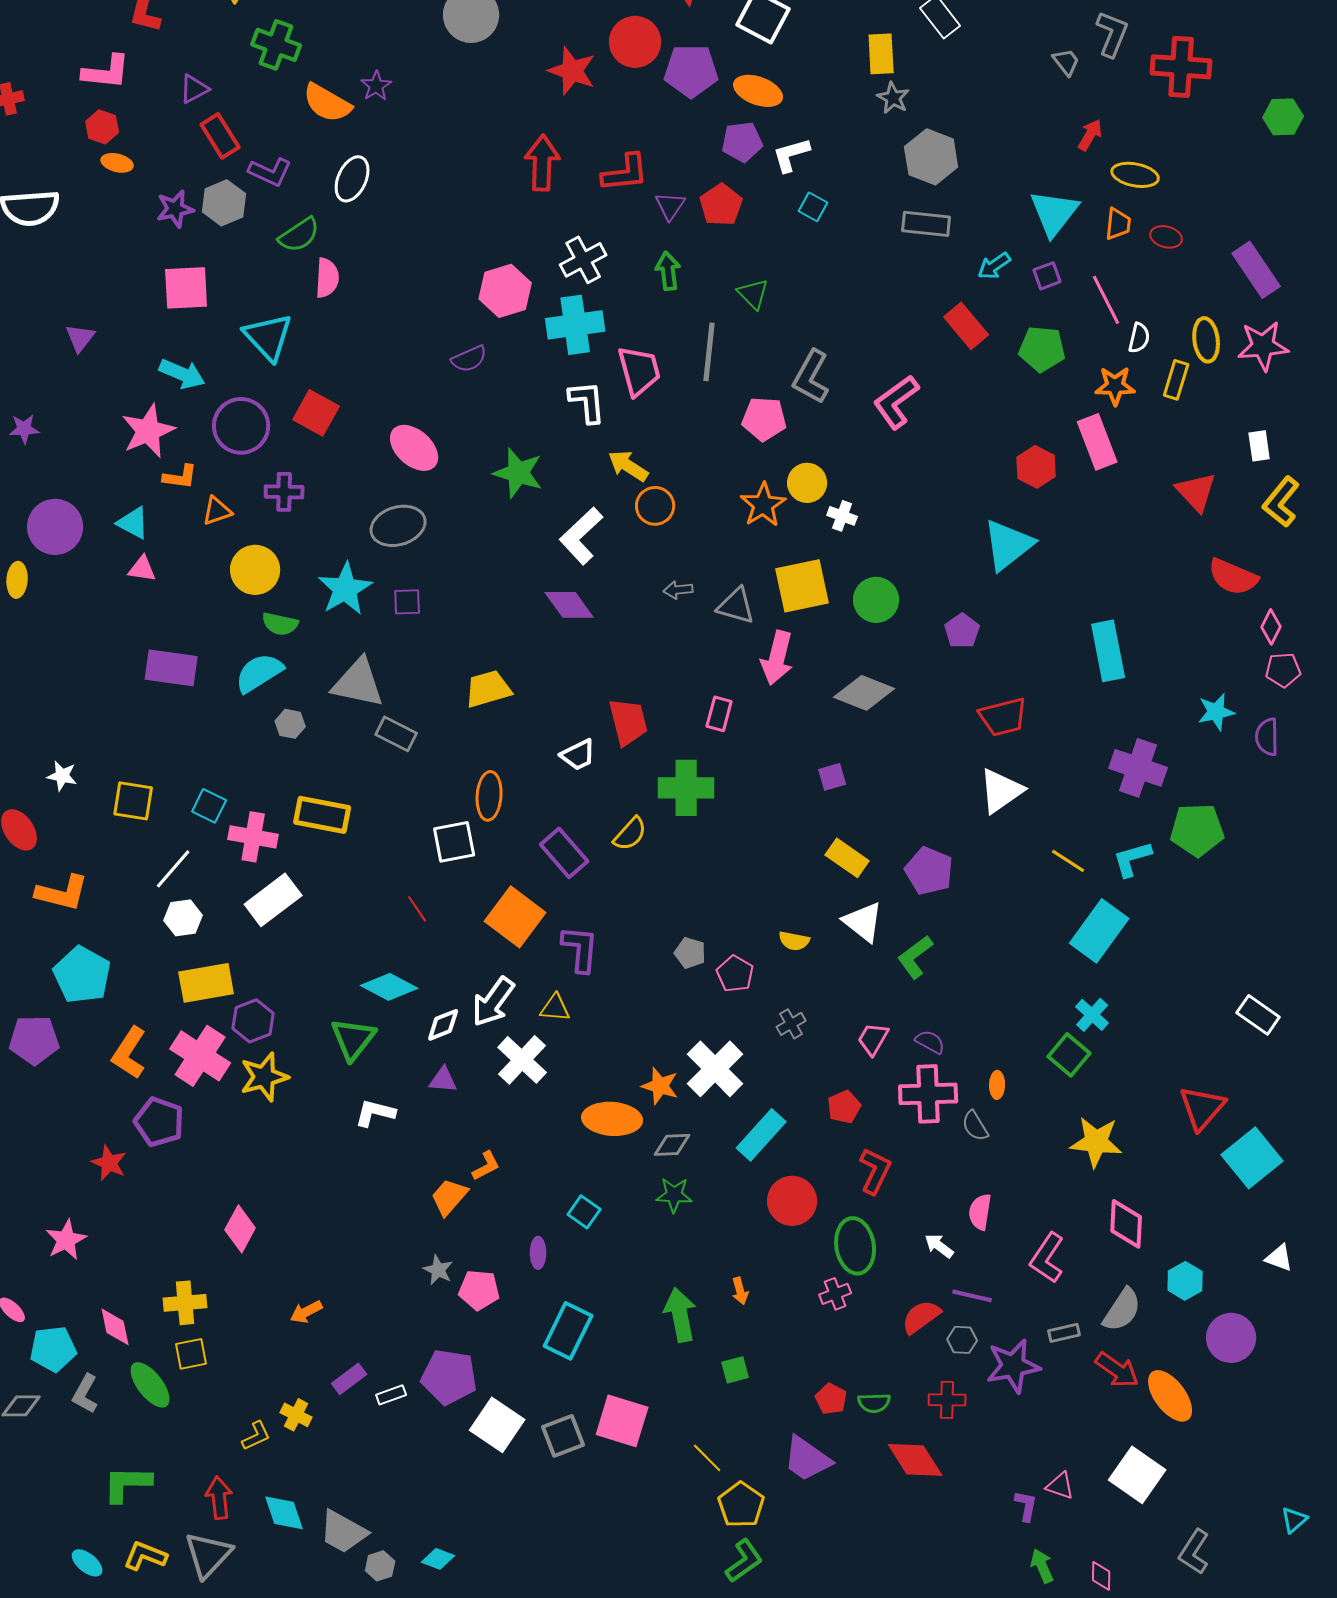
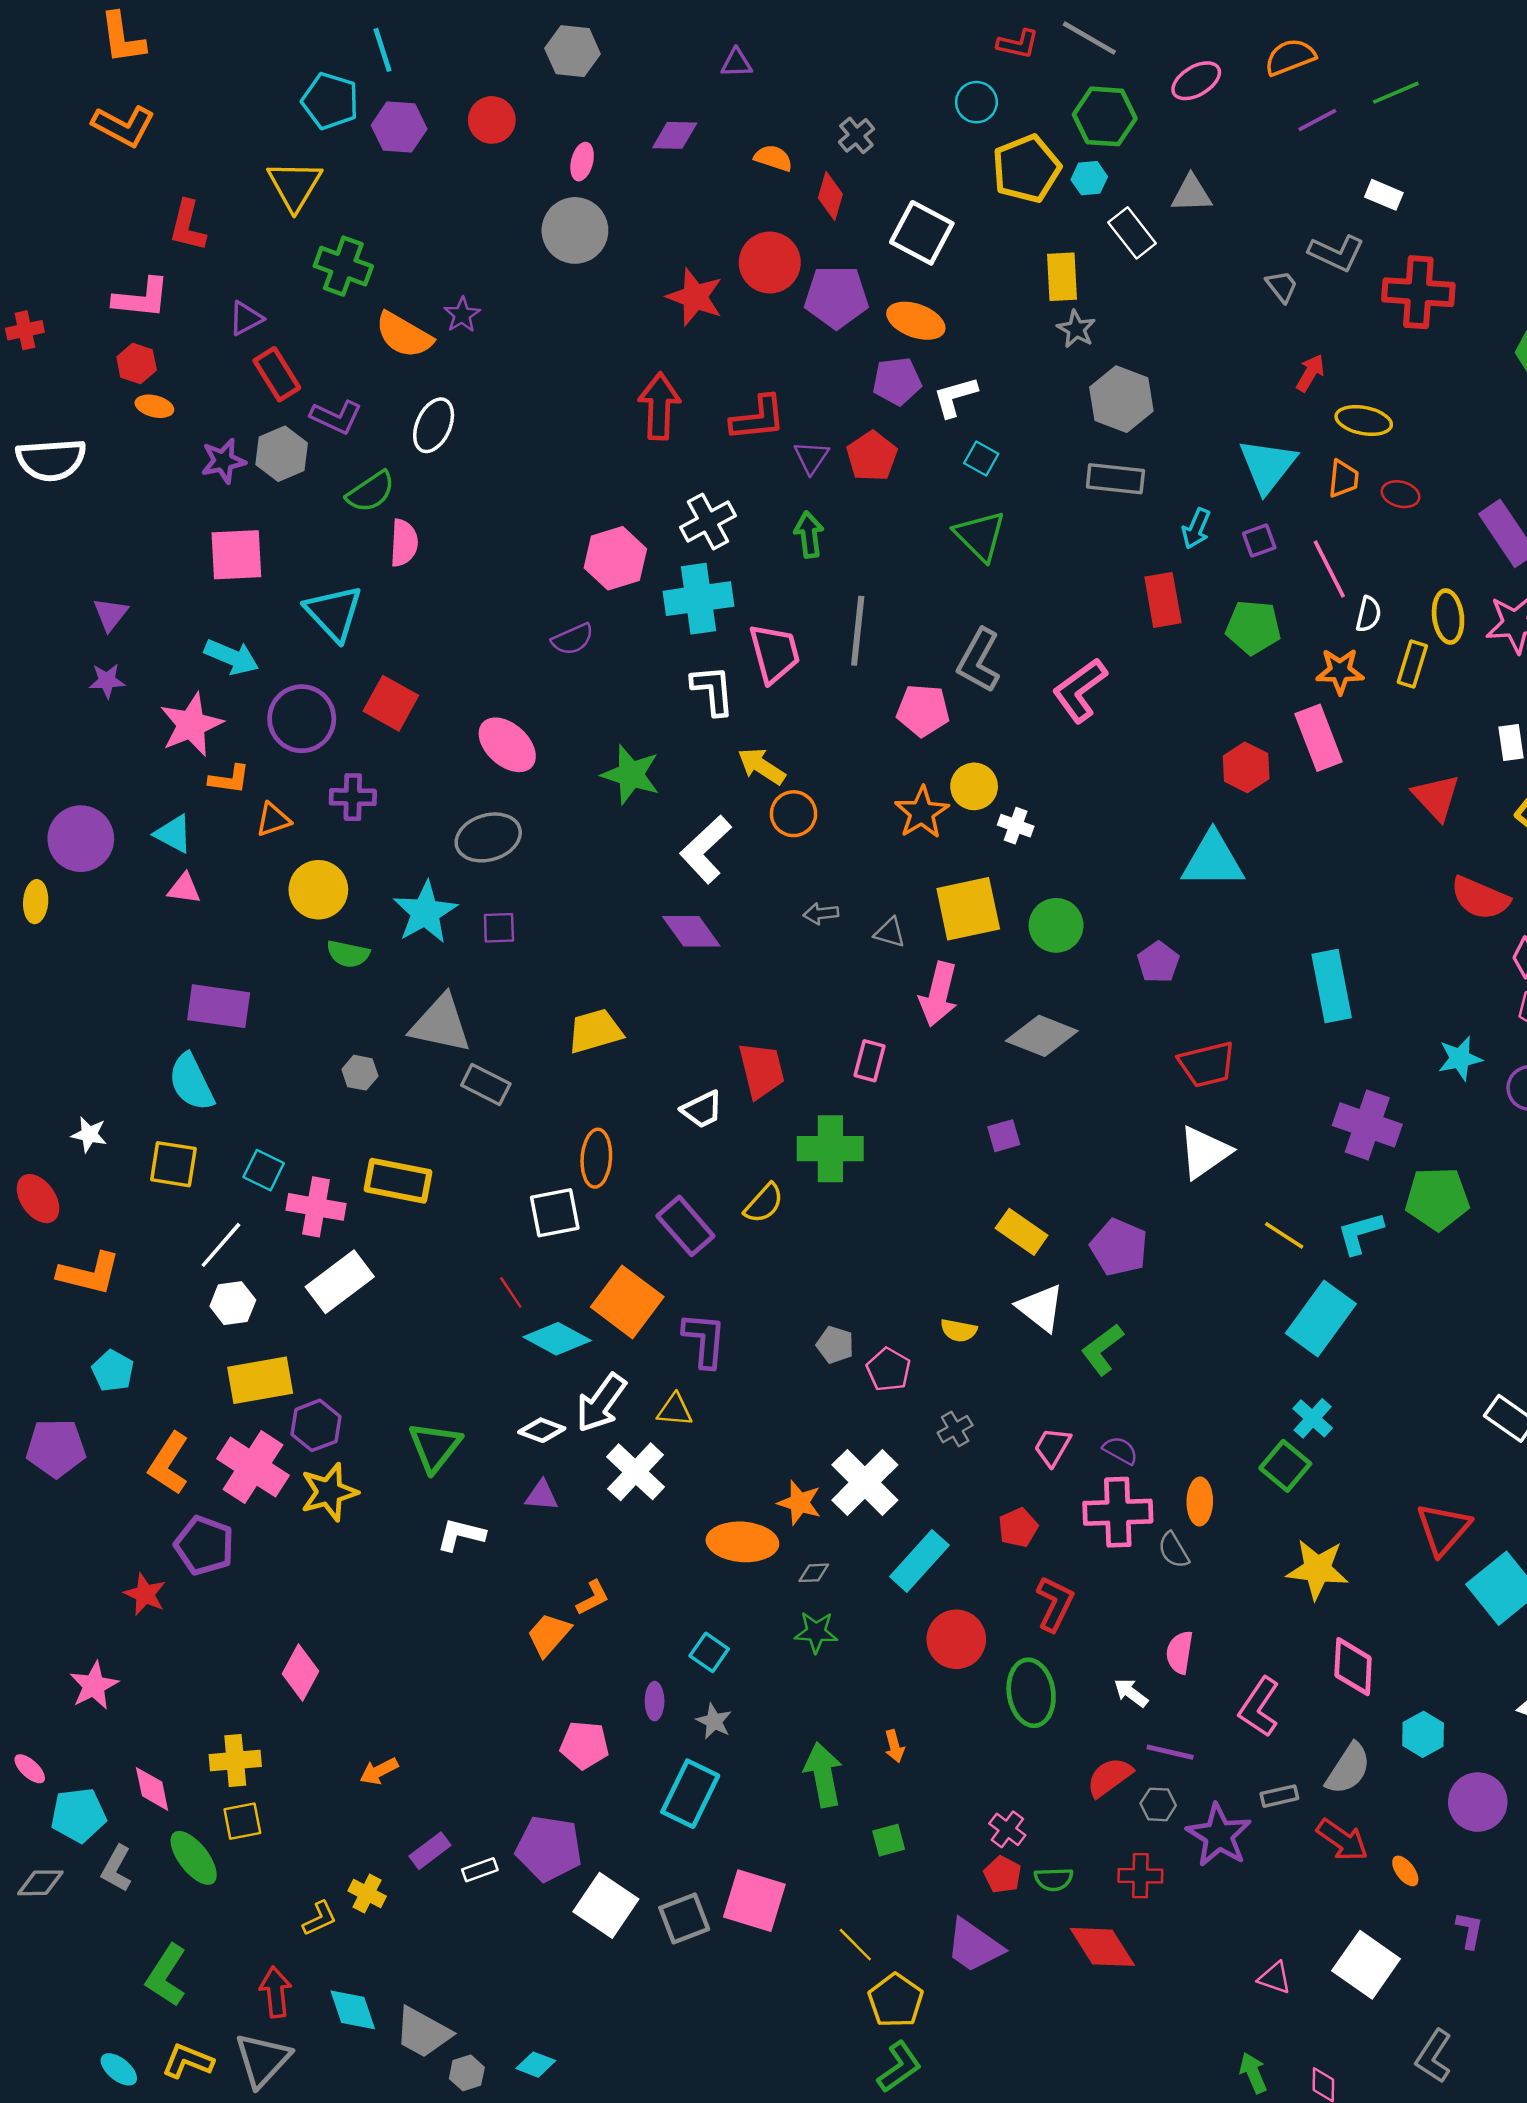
gray L-shape: (1112, 34) -> (1336, 253), turned 93
cyan arrow: (994, 266) -> (1196, 529), turned -32
green triangle: (753, 294) -> (980, 536), moved, size x1.4
red rectangle: (966, 326) -> (1163, 600), turned 30
purple star: (24, 429) -> (107, 681), moved
cyan triangle: (1008, 545) -> (1213, 860), turned 38
gray triangle: (736, 606) -> (890, 932), size x0.7
cyan semicircle: (259, 673) -> (191, 1082), moved, turned -84
cyan pentagon: (82, 975) -> (113, 1371), size x0.6
cyan diamond: (389, 987) -> (557, 1339), moved
white diamond: (443, 1025) -> (542, 1430), turned 42
orange ellipse: (997, 1085) -> (1200, 1502), size x1.4
gray diamond: (672, 1145) -> (814, 1573), size x0.7
gray star: (438, 1270) -> (714, 1721), moved
pink cross: (835, 1294) -> (1007, 1829), moved, turned -32
purple star: (1013, 1366) -> (1219, 1835), turned -30
orange ellipse: (1170, 1396) -> (1405, 1871), size x0.5
green L-shape: (127, 1484) -> (166, 1975), turned -58
purple L-shape: (1026, 1506) -> (1469, 1930), moved

